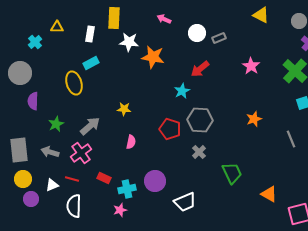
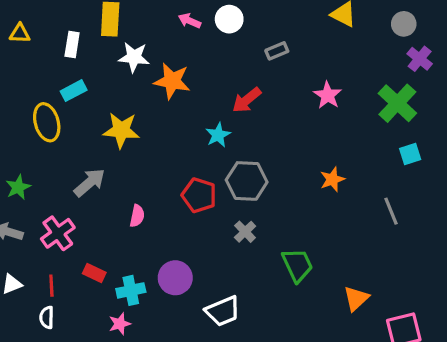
white circle: (197, 33) -> (229, 19), moved
yellow star: (124, 109) -> (121, 130), moved, size x1.6
gray arrow: (90, 126) -> (90, 183), moved
red line: (72, 179) -> (51, 286), moved, turned 72
orange triangle: (269, 194) -> (356, 298), turned 48
white semicircle: (74, 206) -> (47, 317), size x0.6

